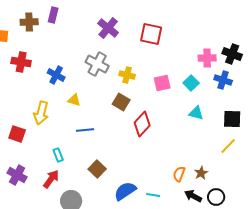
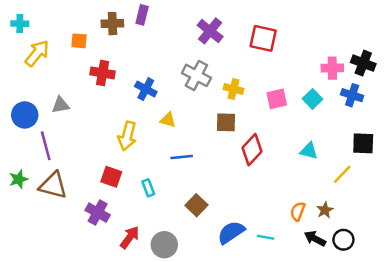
brown square: (121, 102) -> (226, 122), turned -30
cyan triangle: (196, 113) -> (309, 151), moved
red square: (17, 134) -> (111, 177), moved
yellow line: (228, 146) -> (342, 174), moved
red arrow: (51, 179) -> (130, 237), moved

